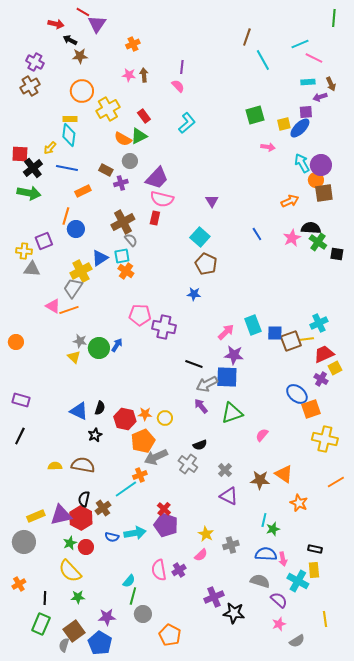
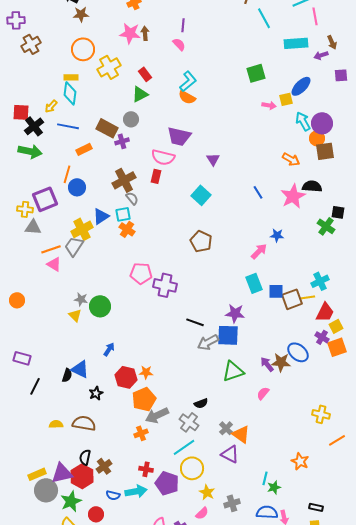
pink line: (314, 58) -> (315, 16), turned 54
purple cross: (35, 62) -> (16, 20), moved, turned -30
pink star: (129, 75) -> (130, 33), size x1.5
cyan rectangle: (308, 82) -> (296, 43), moved, size x1.6
purple square: (306, 112) -> (341, 75), moved
yellow square: (284, 124) -> (286, 99), moved
orange semicircle: (123, 139) -> (187, 97), moved
brown rectangle: (106, 170) -> (107, 128), size x1.5
purple trapezoid: (157, 178) -> (179, 136), moved, turned 60
orange arrow: (290, 201) -> (291, 159), turned 54
pink star: (292, 238) -> (293, 196), size x1.4
purple square: (44, 241) -> (45, 199), size x1.4
green cross: (318, 242) -> (326, 226), moved
brown pentagon: (206, 264) -> (201, 241), moved
blue star: (194, 294) -> (277, 235), moved
orange line: (69, 310) -> (51, 249), moved
pink arrow: (226, 332) -> (259, 251), moved
blue arrow: (117, 345) -> (109, 349), moved
red trapezoid: (324, 354) -> (325, 312), turned 140
purple arrow: (201, 406) -> (267, 364), moved
black semicircle: (100, 408) -> (67, 375), moved
orange square: (311, 409) -> (337, 347), moved
yellow circle: (165, 418) -> (192, 468), moved, size x1.5
black line: (20, 436) -> (35, 386), moved
yellow cross: (325, 439) -> (321, 414), moved, size x0.7
orange triangle: (284, 474) -> (241, 434), moved
brown star: (260, 480) -> (281, 362), moved
cyan line: (126, 489) -> (184, 447), moved
red cross: (164, 509) -> (146, 469), moved, turned -32
gray circle: (24, 542) -> (46, 490), moved
green star: (70, 543) -> (71, 501), size x1.5
red circle: (86, 547) -> (96, 514), moved

